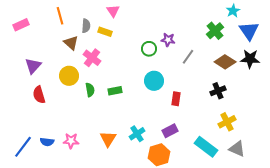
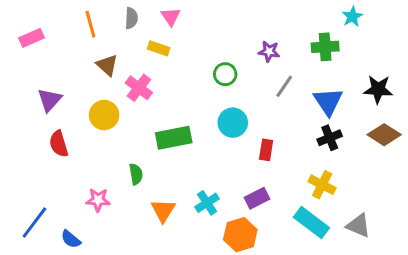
gray semicircle: (86, 26) -> (131, 18), moved
green cross: (215, 31) -> (325, 47), turned 36
blue triangle: (249, 31) -> (328, 101), moved
purple star: (168, 40) -> (269, 51), moved
brown diamond: (225, 62) -> (384, 135), moved
green semicircle: (90, 90) -> (136, 174), moved
green rectangle: (115, 91) -> (174, 138), size x1.6
yellow cross: (227, 122) -> (322, 185), moved, turned -36
pink star: (71, 141) -> (98, 200), moved
blue semicircle: (47, 142) -> (71, 239), moved, turned 32

